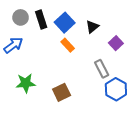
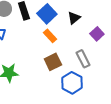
blue hexagon: (116, 89) -> (72, 83), moved
brown square: (62, 92) -> (53, 62), moved

